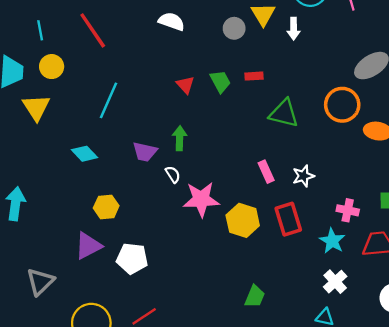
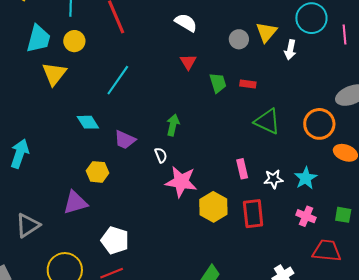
red triangle: (185, 85) -> (188, 62), moved
purple trapezoid: (145, 152) -> (125, 140), moved
cyan star: (332, 241) -> (306, 178), moved
white pentagon: (132, 258) -> (115, 240), moved

